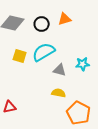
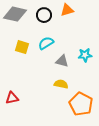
cyan semicircle: (44, 52) -> (46, 43), size x0.7

